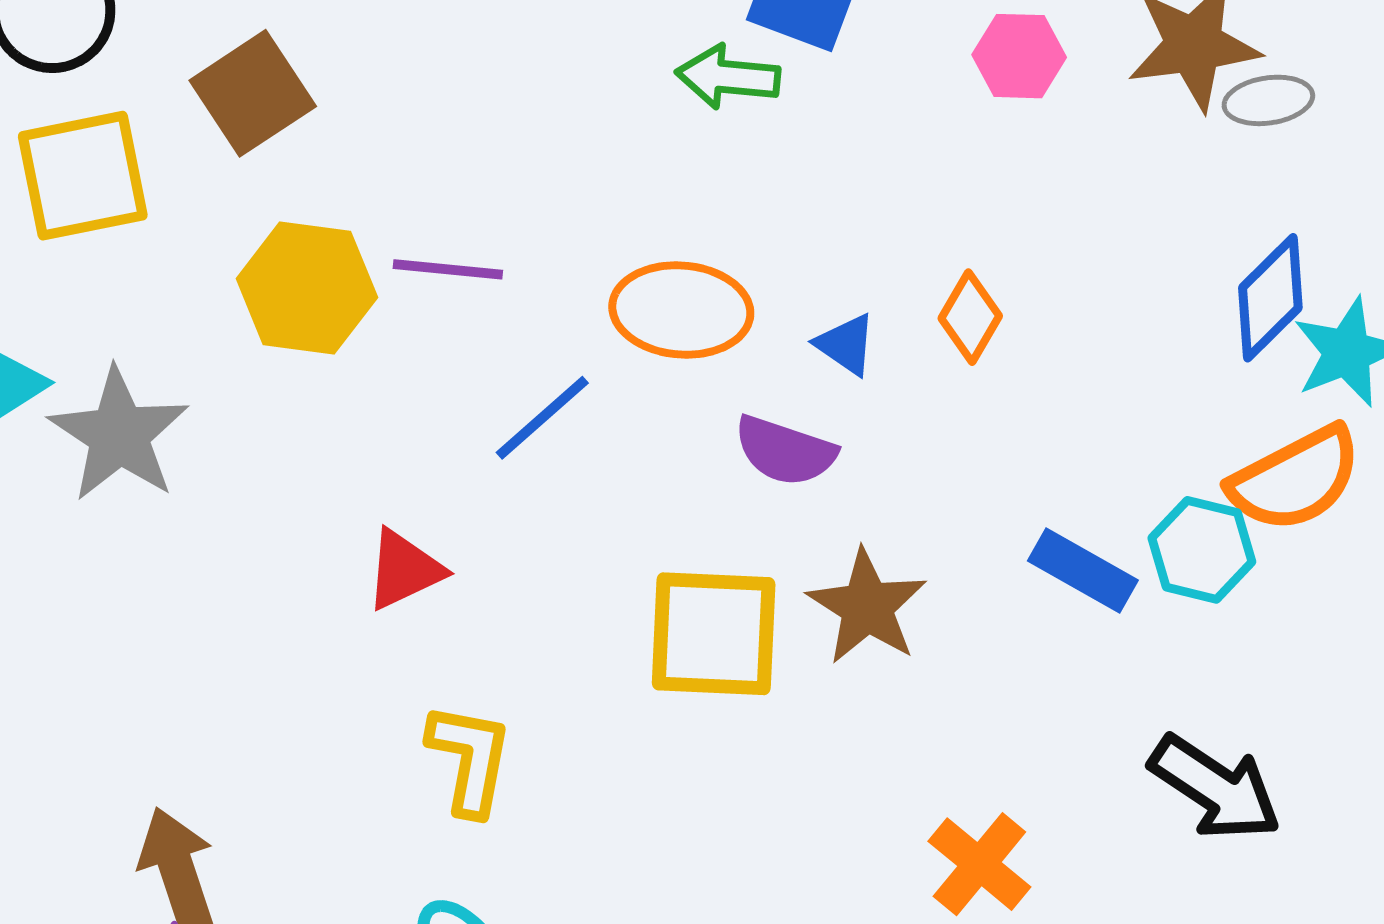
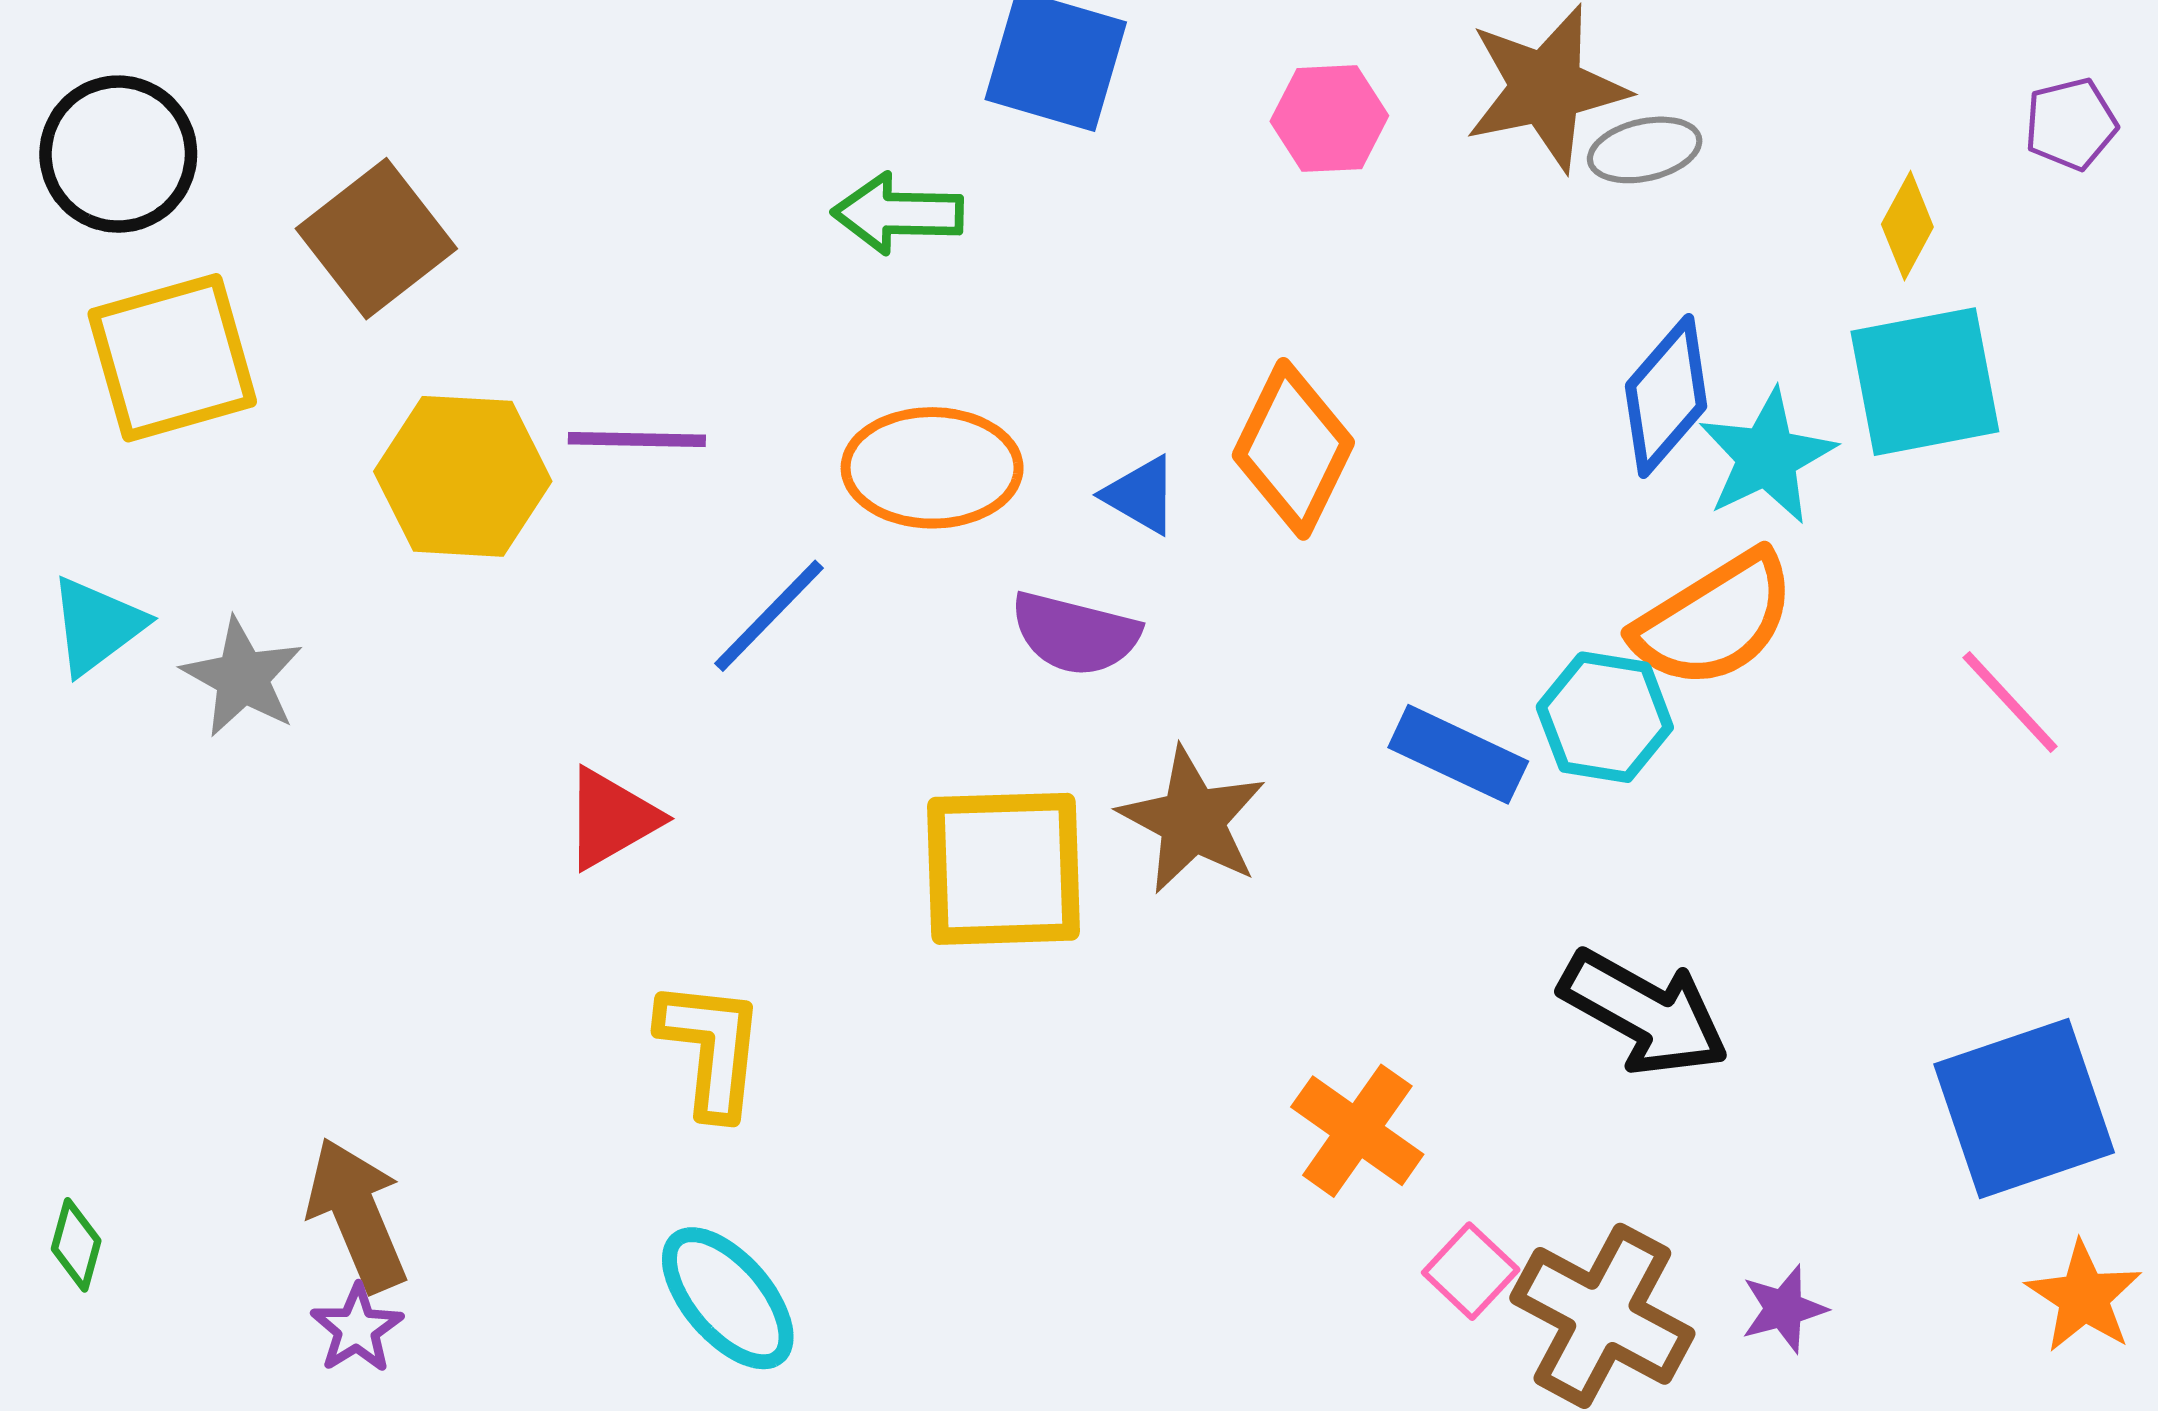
green arrow: (728, 77) -> (898, 213), moved
orange diamond: (970, 317) -> (1293, 449), size x1.5
gray star: (119, 435) -> (242, 677), size x0.7

